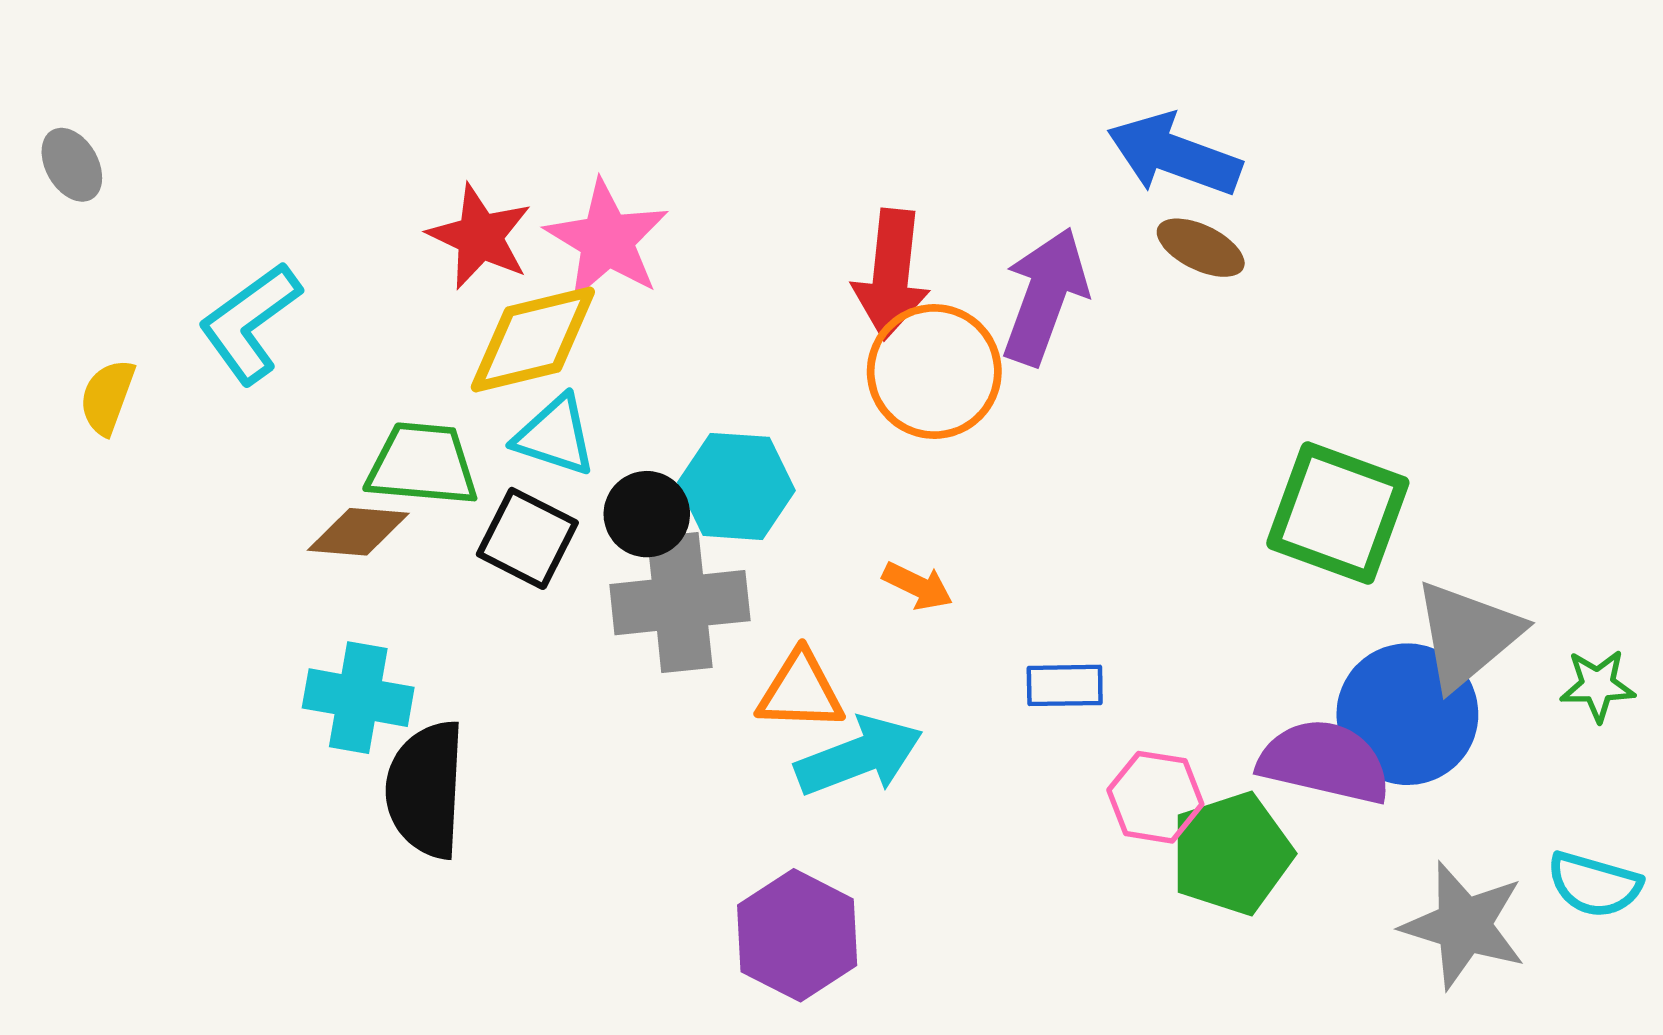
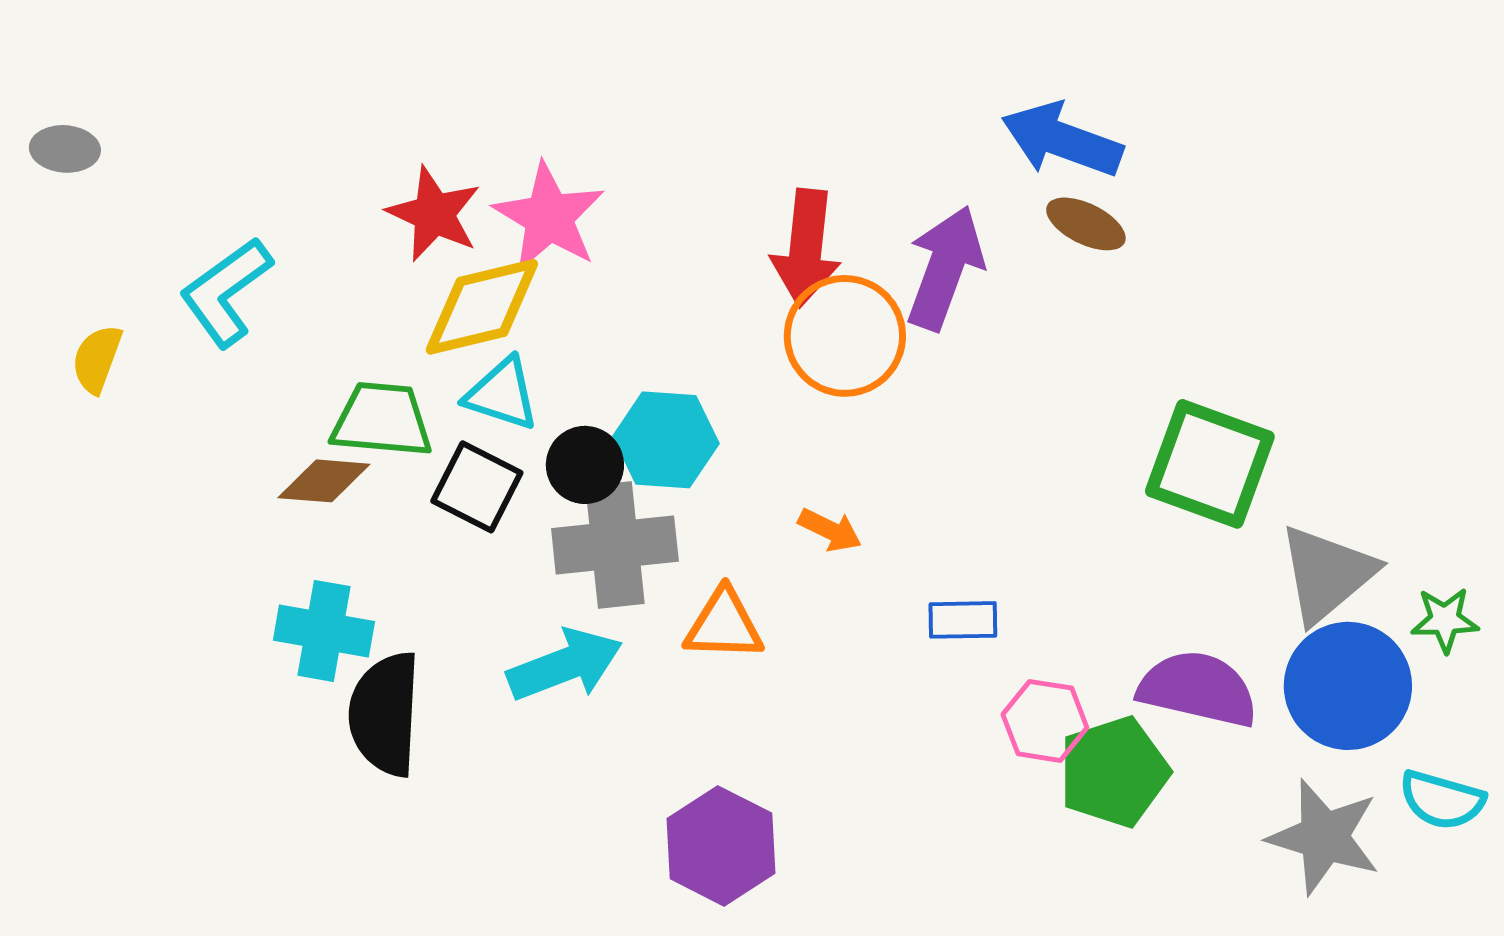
gray ellipse: (72, 165) -> (65, 149), turned -56
blue circle: (1407, 714) -> (1348, 686), moved
cyan arrow: (859, 756) -> (565, 665), moved

